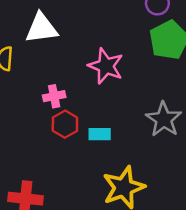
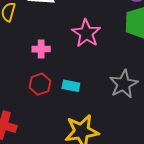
red hexagon: (65, 124) -> (40, 84), moved

